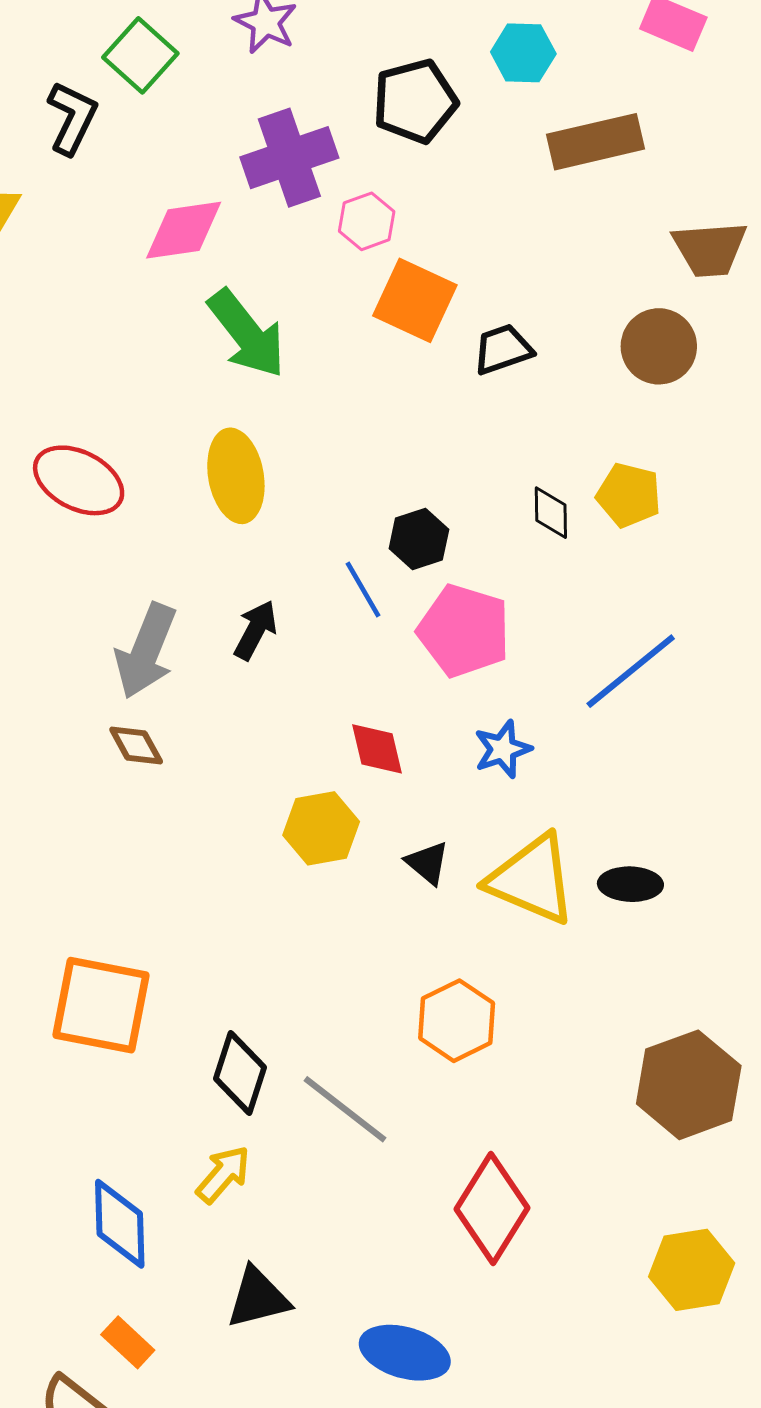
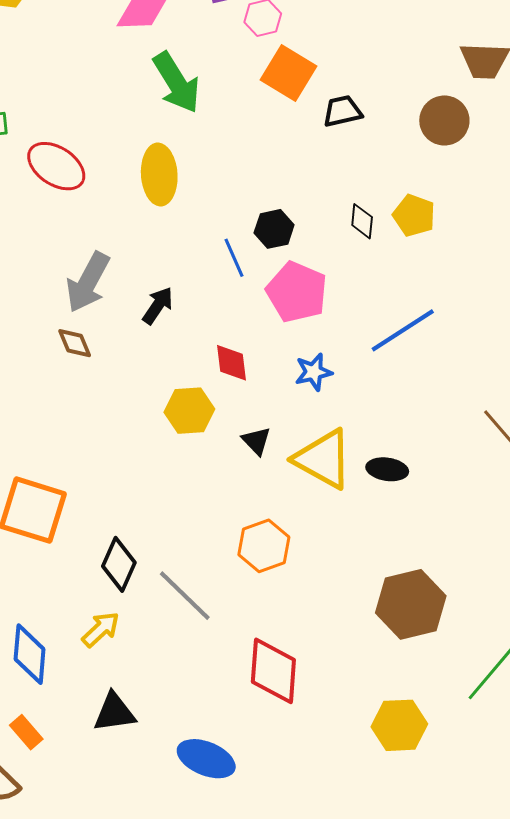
black arrow: (255, 630) -> (158, 305), moved
red diamond: (492, 1208) -> (273, 671), turned -34

